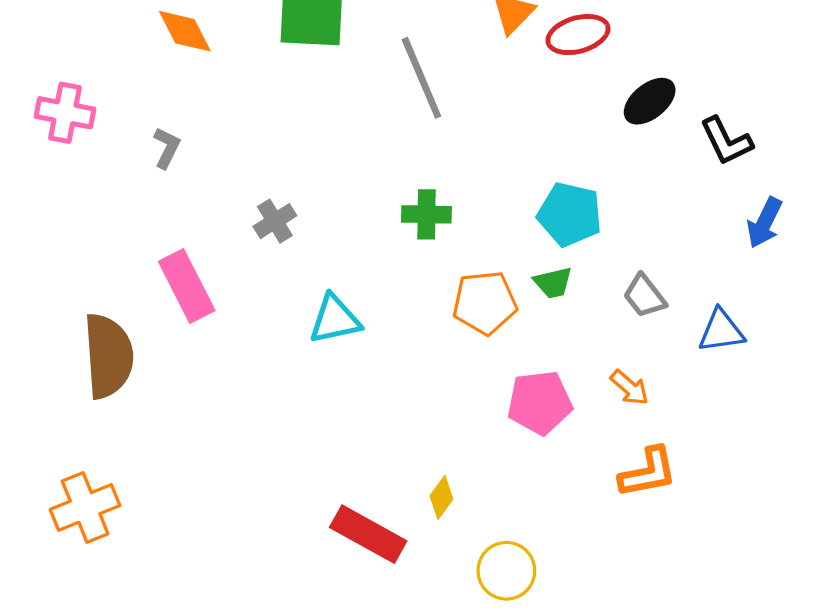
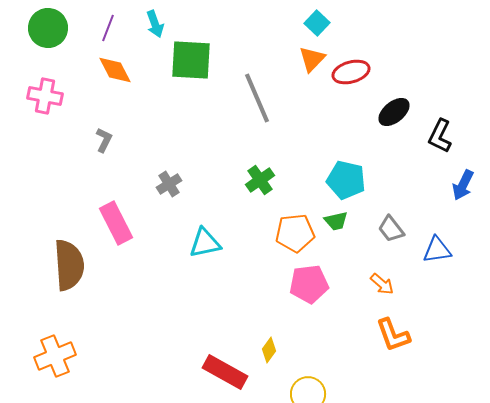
pink cross: (65, 113) -> (45, 96), moved
black L-shape: (726, 141) -> (440, 136), turned 52
green cross: (426, 214) -> (260, 180), turned -36
pink pentagon: (540, 403) -> (309, 284), moved
orange L-shape: (648, 472) -> (393, 335), turned 81

